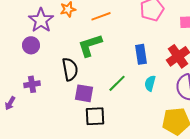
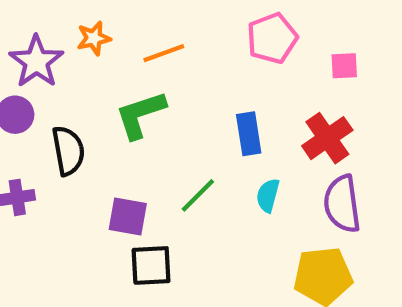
black semicircle: (70, 69) -> (68, 151), moved

